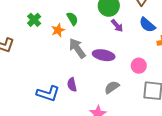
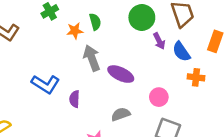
purple arrow: (117, 26) -> (159, 41), moved
blue L-shape: (48, 94) -> (45, 84), moved

